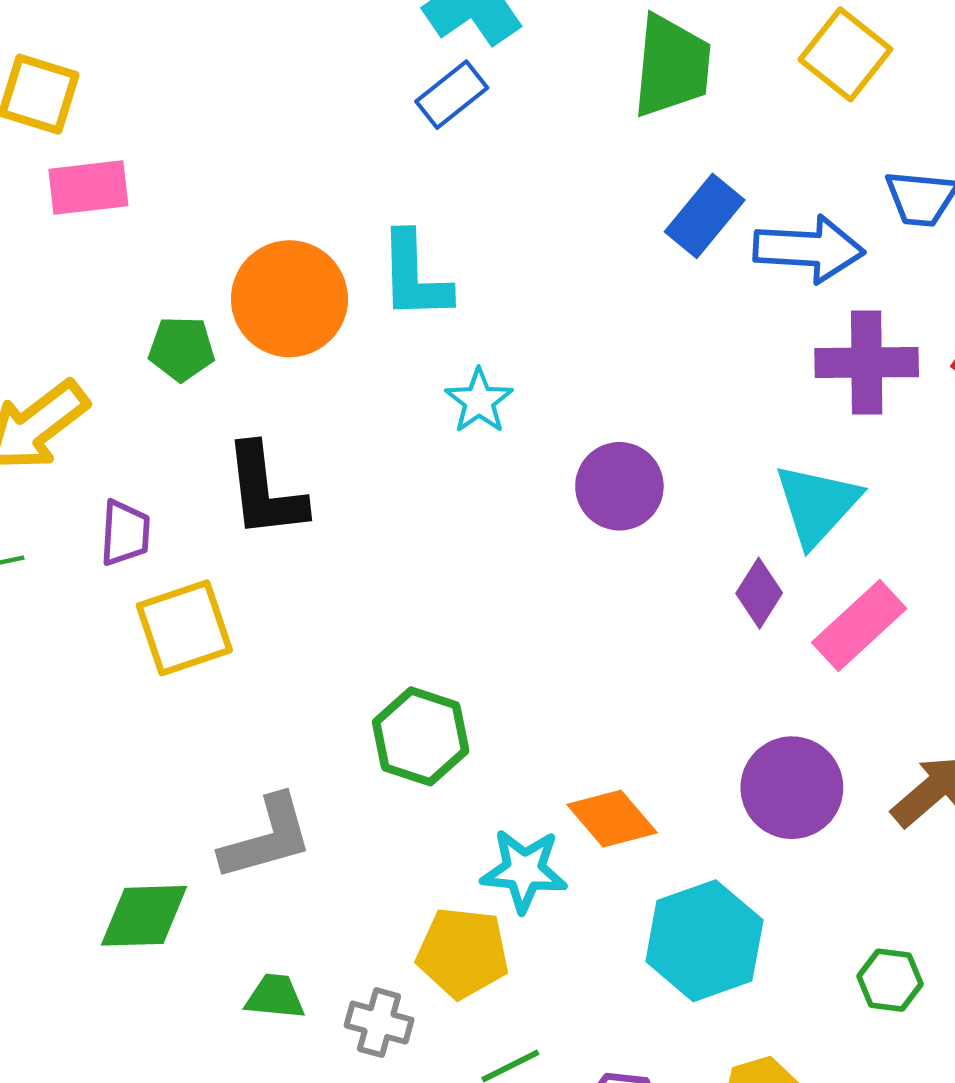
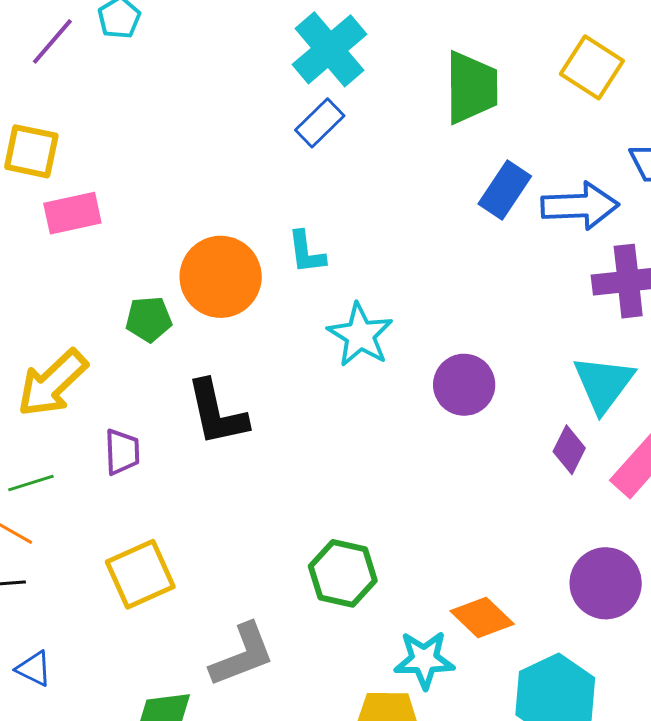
cyan L-shape: (415, 276) -> (306, 252), size x0.7
cyan star: (479, 401) -> (360, 335), size x1.4
yellow square: (184, 628) -> (140, 574), moved

